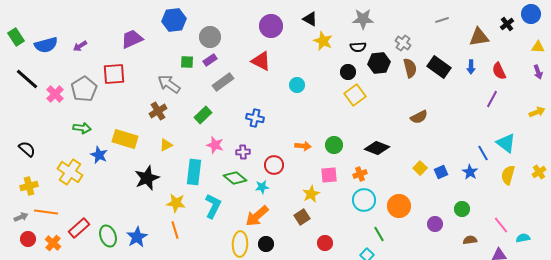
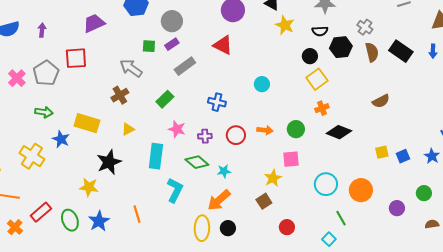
purple arrow: (80, 46) -> (42, 30), turned 128
cyan circle: (297, 85) -> (262, 84), moved
red circle: (274, 165) -> (236, 135), moved
yellow square: (420, 168) -> (382, 152), turned 32
orange cross: (360, 174) -> (322, 108), moved
yellow star: (176, 203) -> (89, 187), moved

